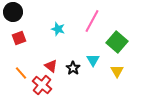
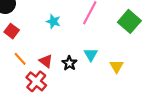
red square: (19, 38) -> (12, 31), turned -32
green square: (117, 42) -> (129, 21), moved
orange line: (21, 73) -> (20, 59), moved

